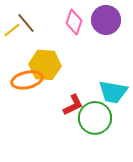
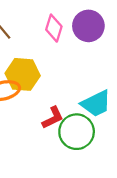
cyan trapezoid: (113, 92) -> (96, 104), turned -36

